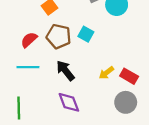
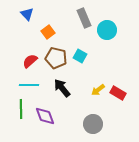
purple diamond: (69, 102) -> (45, 116), moved
gray circle: (126, 102) -> (93, 124), moved
green line: (19, 108) -> (21, 109), moved

